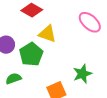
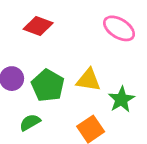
yellow triangle: (47, 34) -> (88, 80), moved

